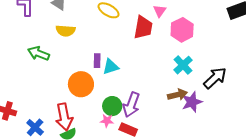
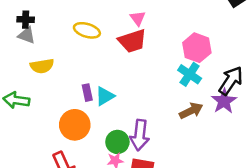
pink triangle: (160, 11) -> (138, 18), moved
red trapezoid: (143, 27) -> (132, 41), turned 75
pink hexagon: (182, 30) -> (197, 48), moved
purple star: (192, 102) -> (224, 101), moved

